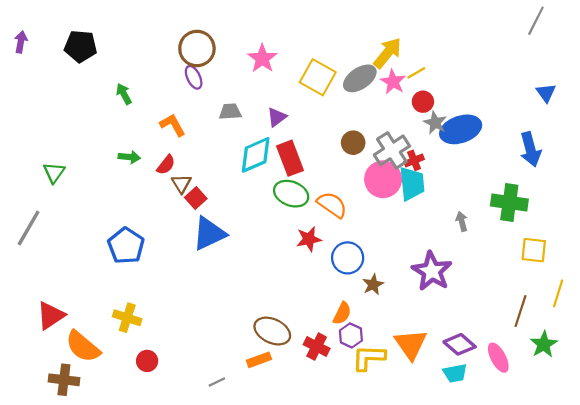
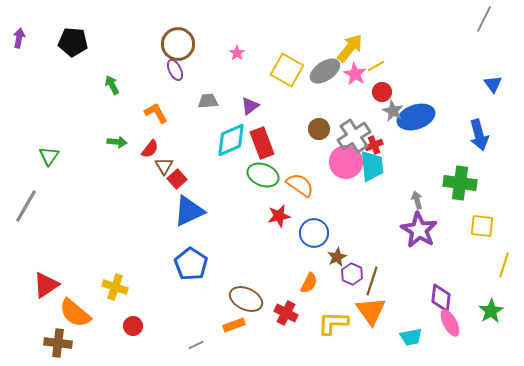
pink star: (262, 58) -> (237, 53), size x0.6
blue pentagon: (126, 246) -> (191, 264), moved
purple star: (432, 271) -> (419, 230), moved
brown line: (520, 311) -> (372, 281), moved
purple hexagon: (351, 335) -> (352, 274), moved
purple diamond: (460, 344) -> (441, 298), moved, turned 56

